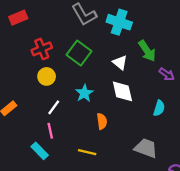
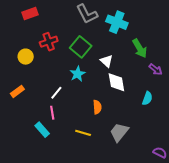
white triangle: (120, 63) -> (107, 61), moved
yellow circle: (47, 76) -> (26, 57), moved
cyan star: (84, 93) -> (77, 74), moved
gray trapezoid: (146, 148) -> (119, 132), moved, turned -75

